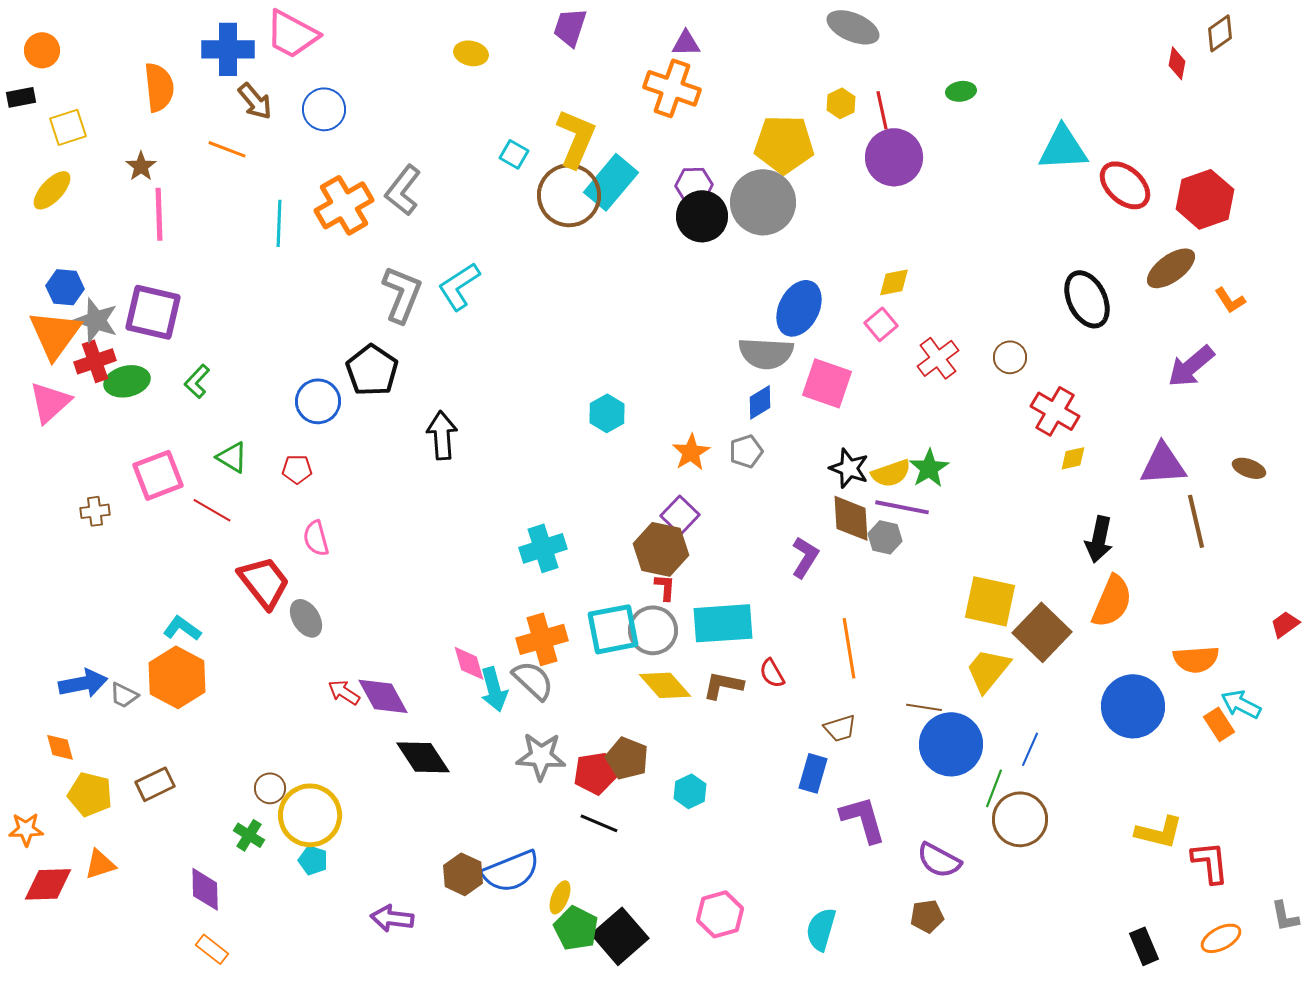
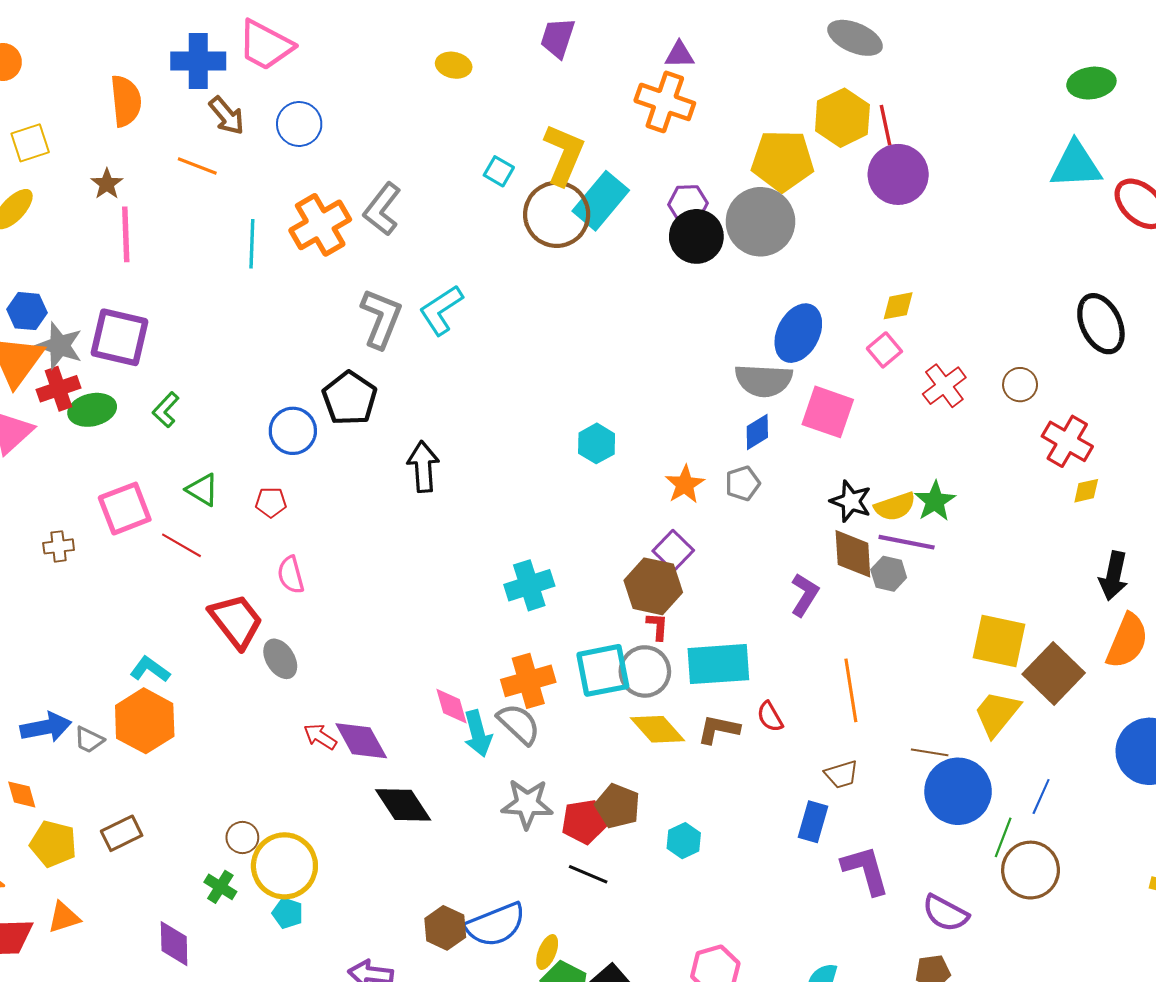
green ellipse: (961, 91) -> (1091, 83), moved, size x1.5
yellow hexagon: (841, 103) -> (842, 118), size x1.8

